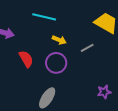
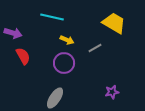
red semicircle: (26, 59) -> (23, 56), moved

